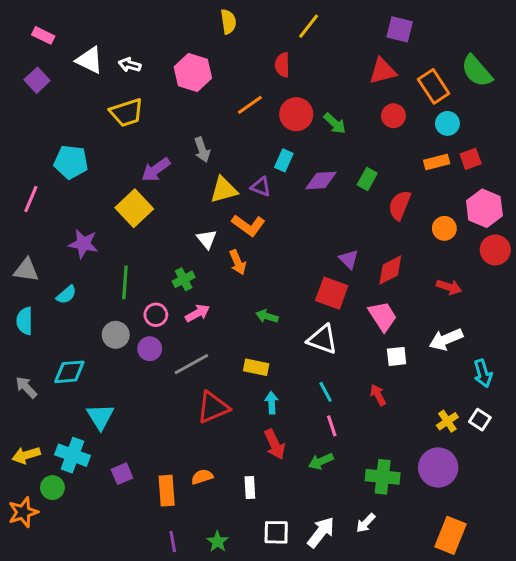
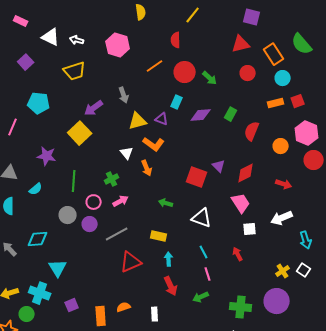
purple square: (37, 80) -> (26, 62), moved
red square: (332, 293) -> (197, 177), moved

